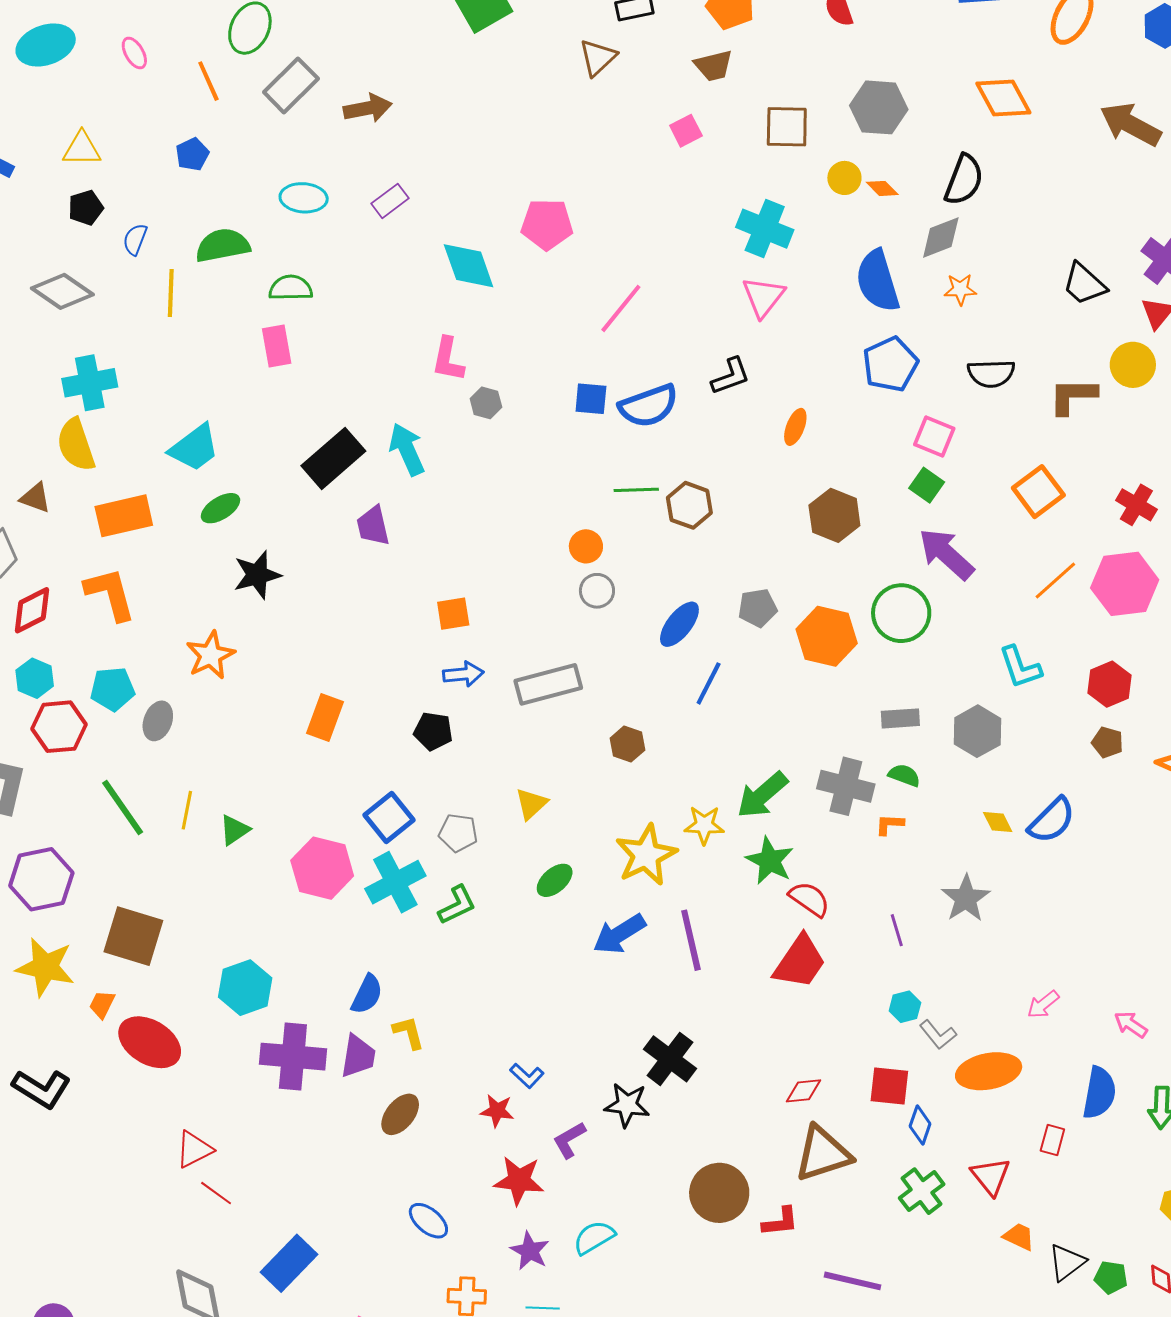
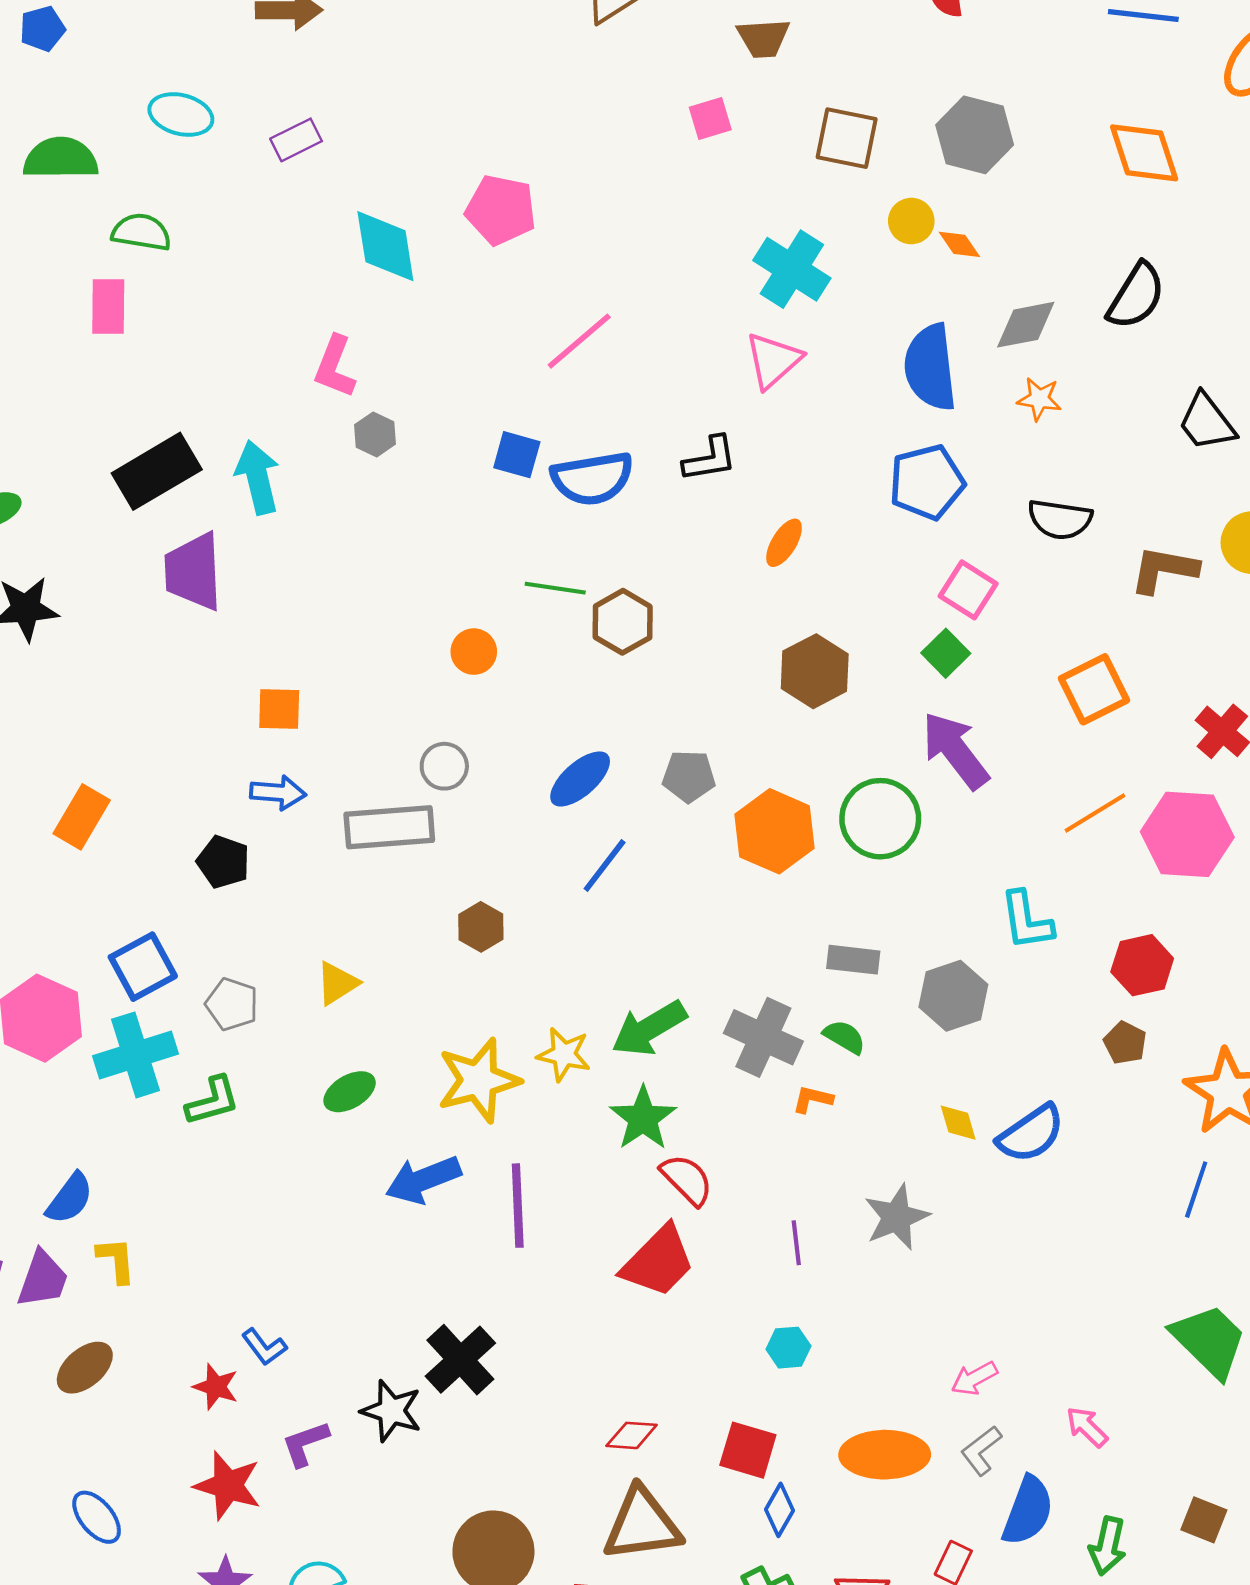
black semicircle: (964, 180) -> (1136, 296), moved
purple trapezoid: (373, 526) -> (193, 572), size x1.4
gray circle: (597, 591) -> (444, 766), moved
gray L-shape: (938, 1035) -> (981, 1451), moved, turned 81

